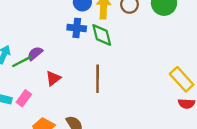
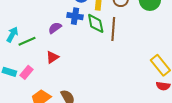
purple semicircle: (35, 53) -> (55, 28), moved
brown line: (98, 79) -> (113, 29), moved

